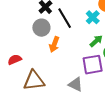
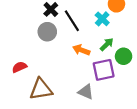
orange arrow: (54, 44) -> (81, 50), moved, turned 91

